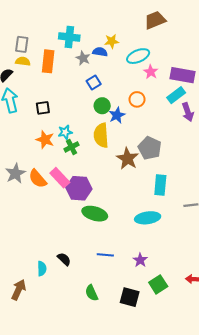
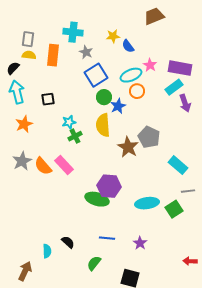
blue semicircle: (100, 52) -> (128, 46), moved, turned -136
cyan ellipse: (138, 56) -> (131, 75), moved
blue square: (94, 82) -> (96, 75), size x1.6
orange star: (45, 140) -> (24, 124), moved, turned 30
cyan rectangle: (160, 185) -> (178, 165), moved, turned -54
purple hexagon: (79, 188) -> (109, 186), moved
green square: (158, 284) -> (174, 209), moved
green semicircle: (92, 293) -> (94, 263), moved, turned 63

